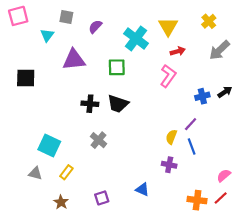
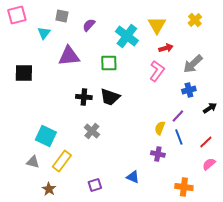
gray arrow: (219, 50) -> (193, 64), moved
black arrow: (225, 92) -> (210, 108), moved
yellow rectangle: (66, 172) -> (62, 161), size x1.5
red line: (221, 198) -> (206, 142), moved
brown star: (61, 202) -> (49, 189), moved

